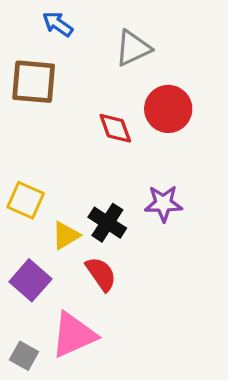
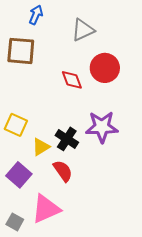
blue arrow: (58, 24) -> (36, 15), turned 78
purple star: (163, 203) -> (102, 127), size x1.4

